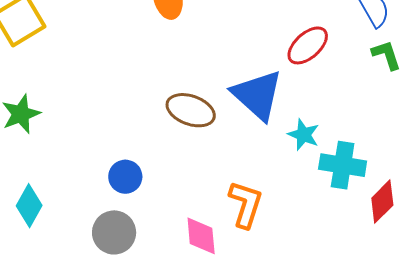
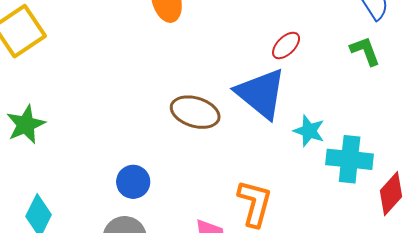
red ellipse: (308, 45) -> (286, 46), moved, size x0.7
green L-shape: (386, 55) -> (365, 51), moved

